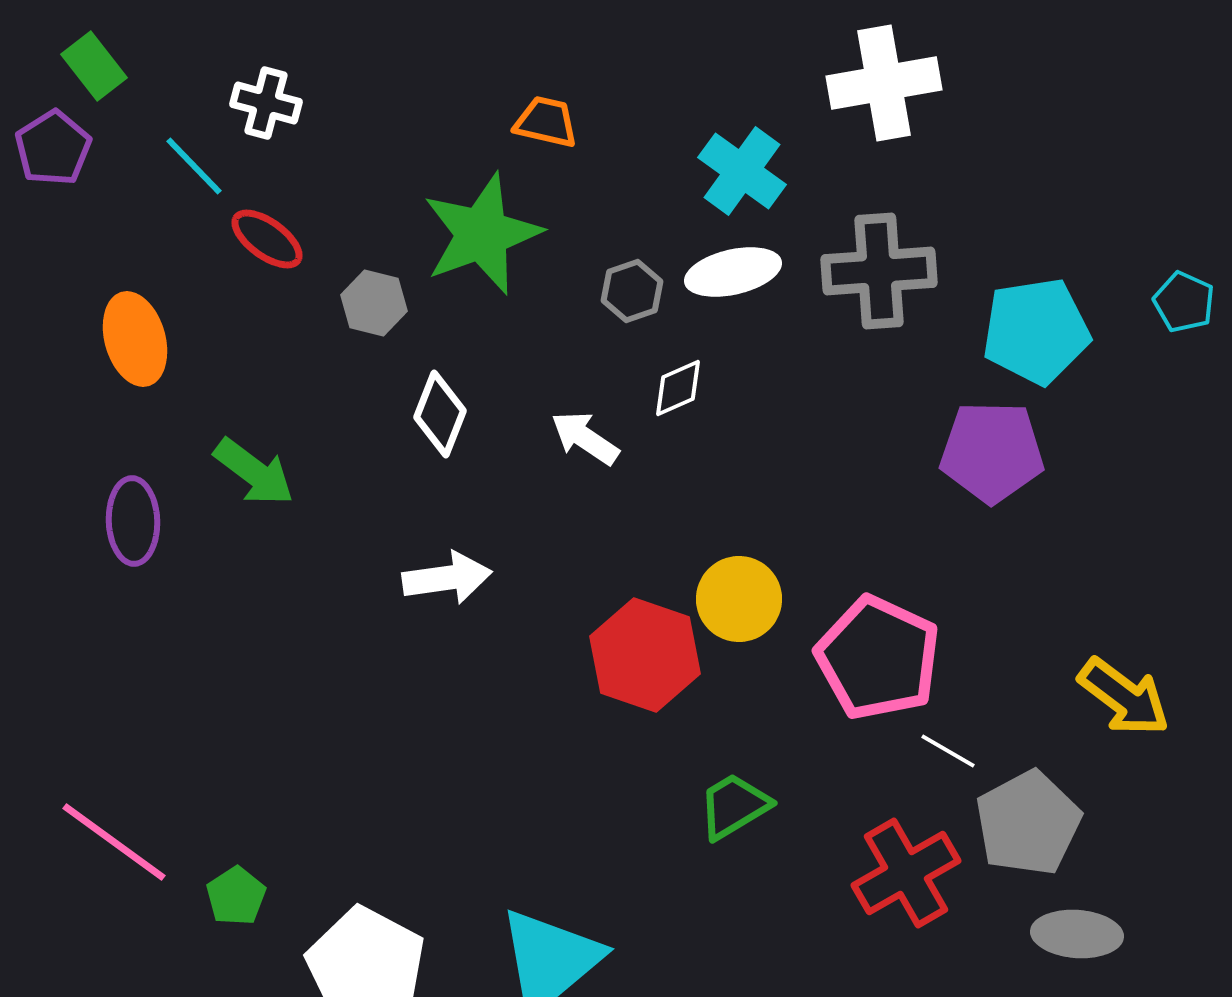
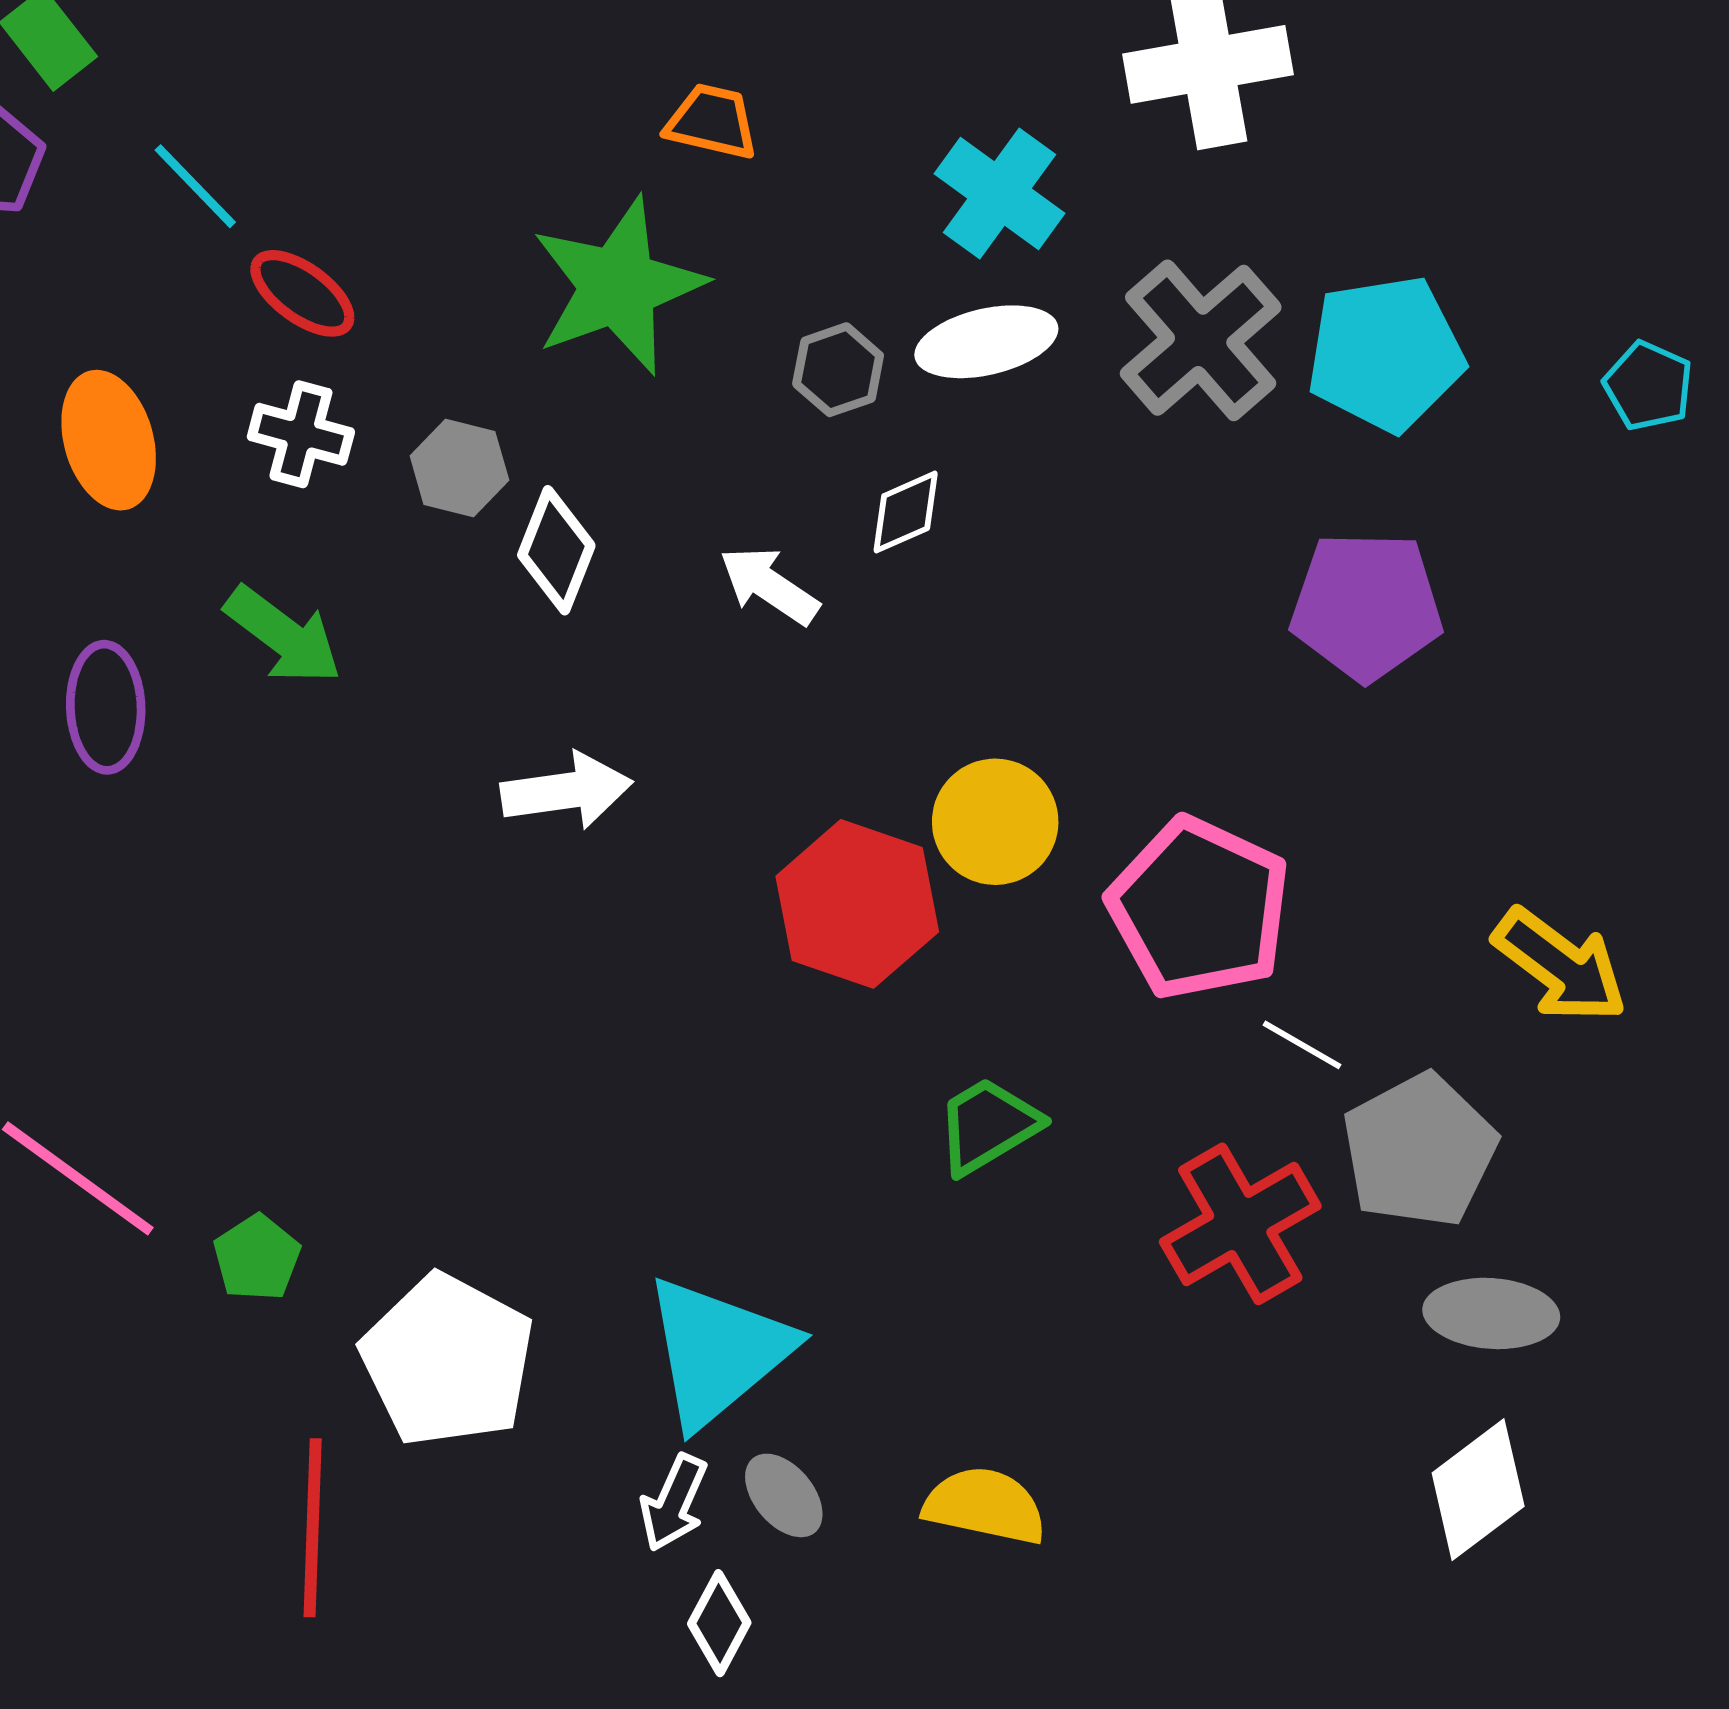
white cross: (266, 103) -> (301, 434), moved
gray cross: (879, 271) -> (1201, 340), turned -37
gray hexagon: (374, 303) -> (459, 468), moved
cyan pentagon: (1036, 331) -> (1386, 354), moved

